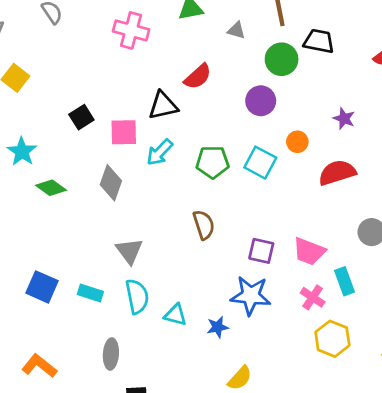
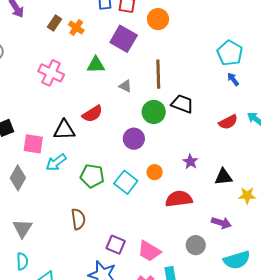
cyan semicircle: (137, 296) -> (22, 261), size x0.7

